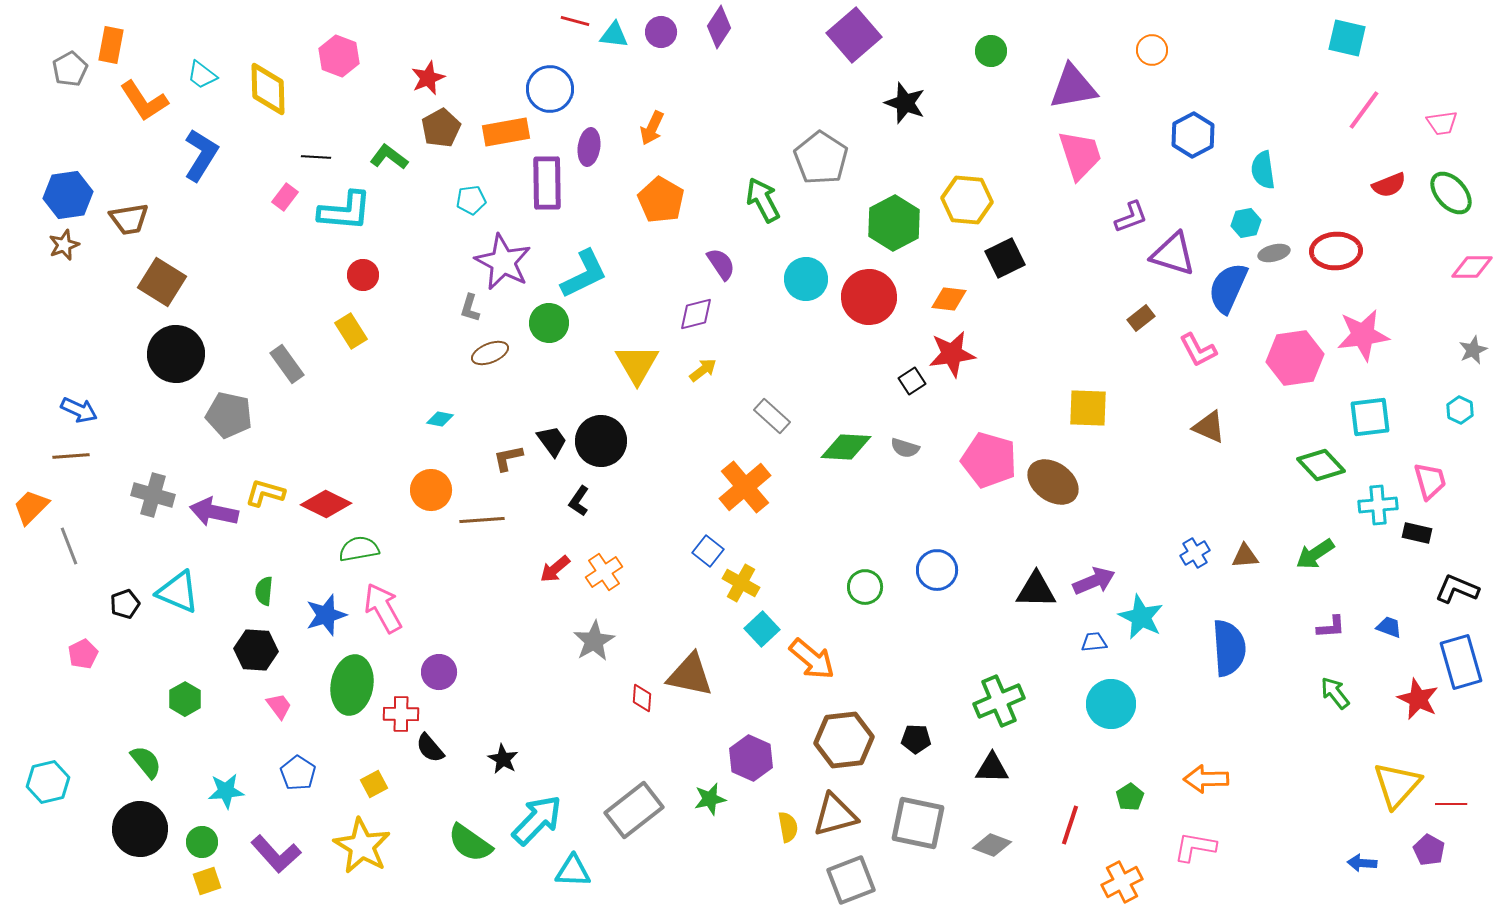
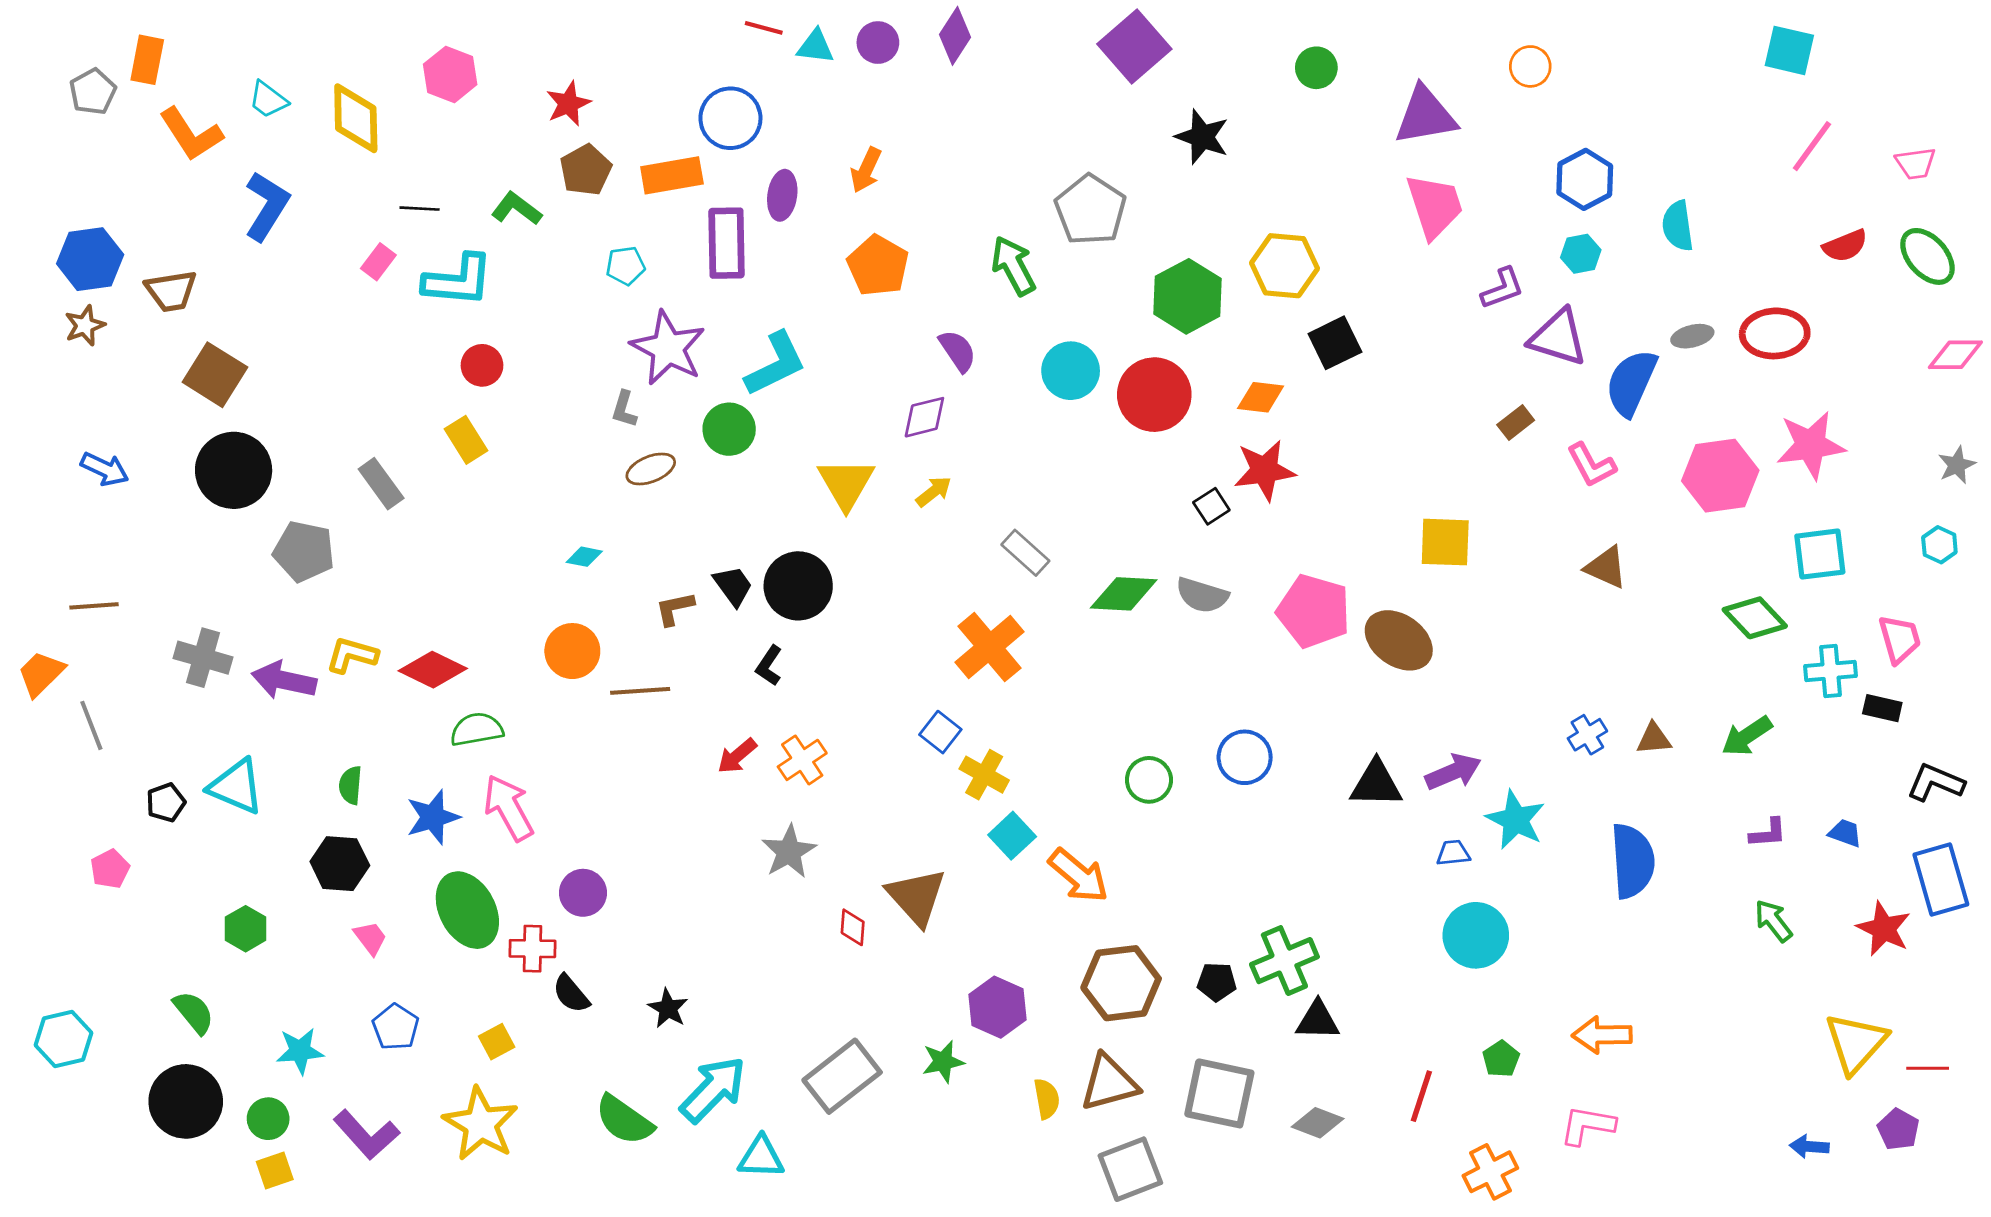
cyan hexagon: (1246, 223) -> (1581, 254), moved
blue arrow: (79, 410) -> (105, 469), moved
gray semicircle: (905, 448) -> (1202, 595), size x1.4
brown triangle: (690, 675) -> (916, 897), turned 36
green ellipse: (352, 685) -> (467, 910), turned -38
green cross: (999, 701) -> (1284, 961), moved

